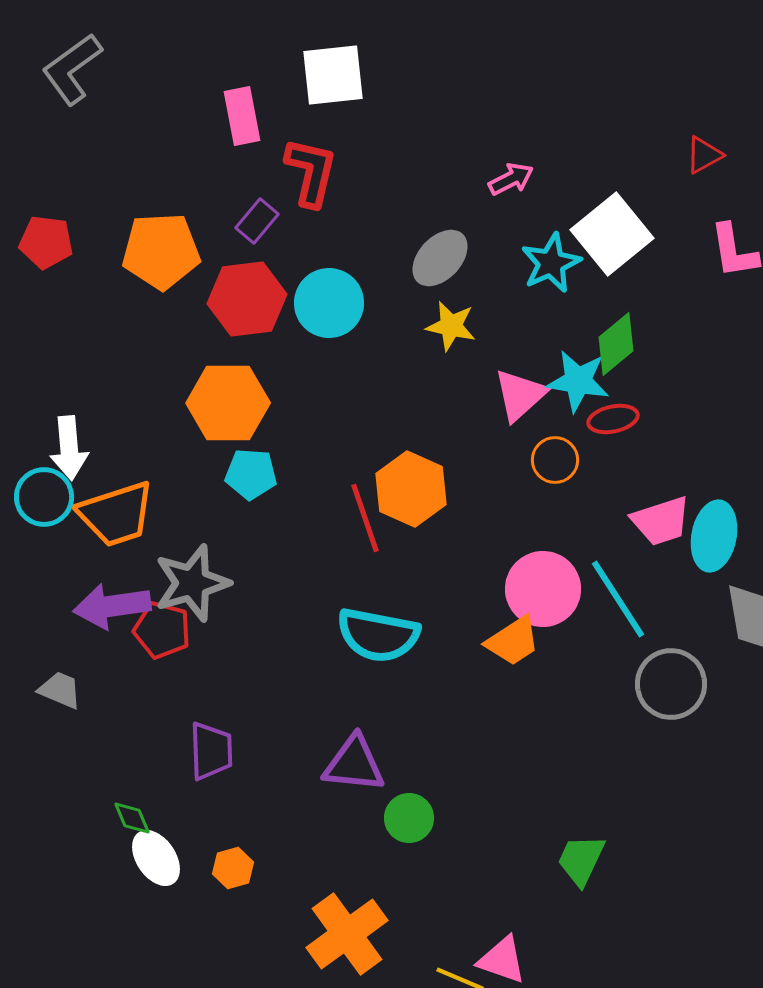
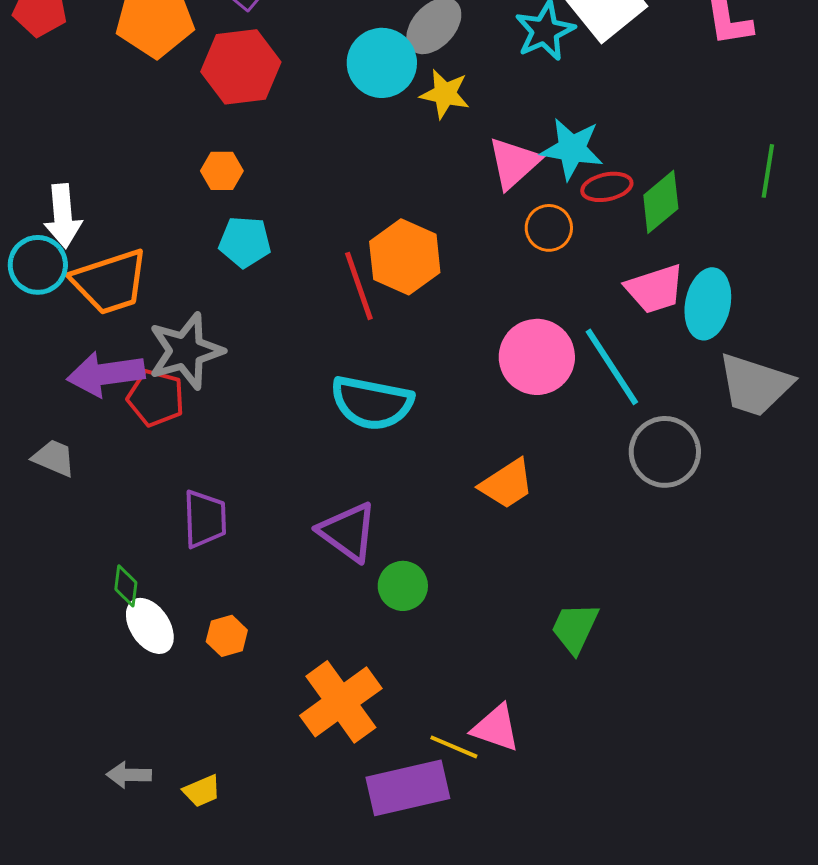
cyan circle: (329, 303) -> (382, 63), moved
green diamond: (616, 344) -> (661, 202), moved
orange hexagon: (228, 403) -> (222, 171), size x0.5
orange trapezoid: (513, 641) -> (507, 484), moved
purple triangle: (354, 764) -> (348, 532), turned 30
green diamond: (132, 818) -> (126, 586), turned 30

